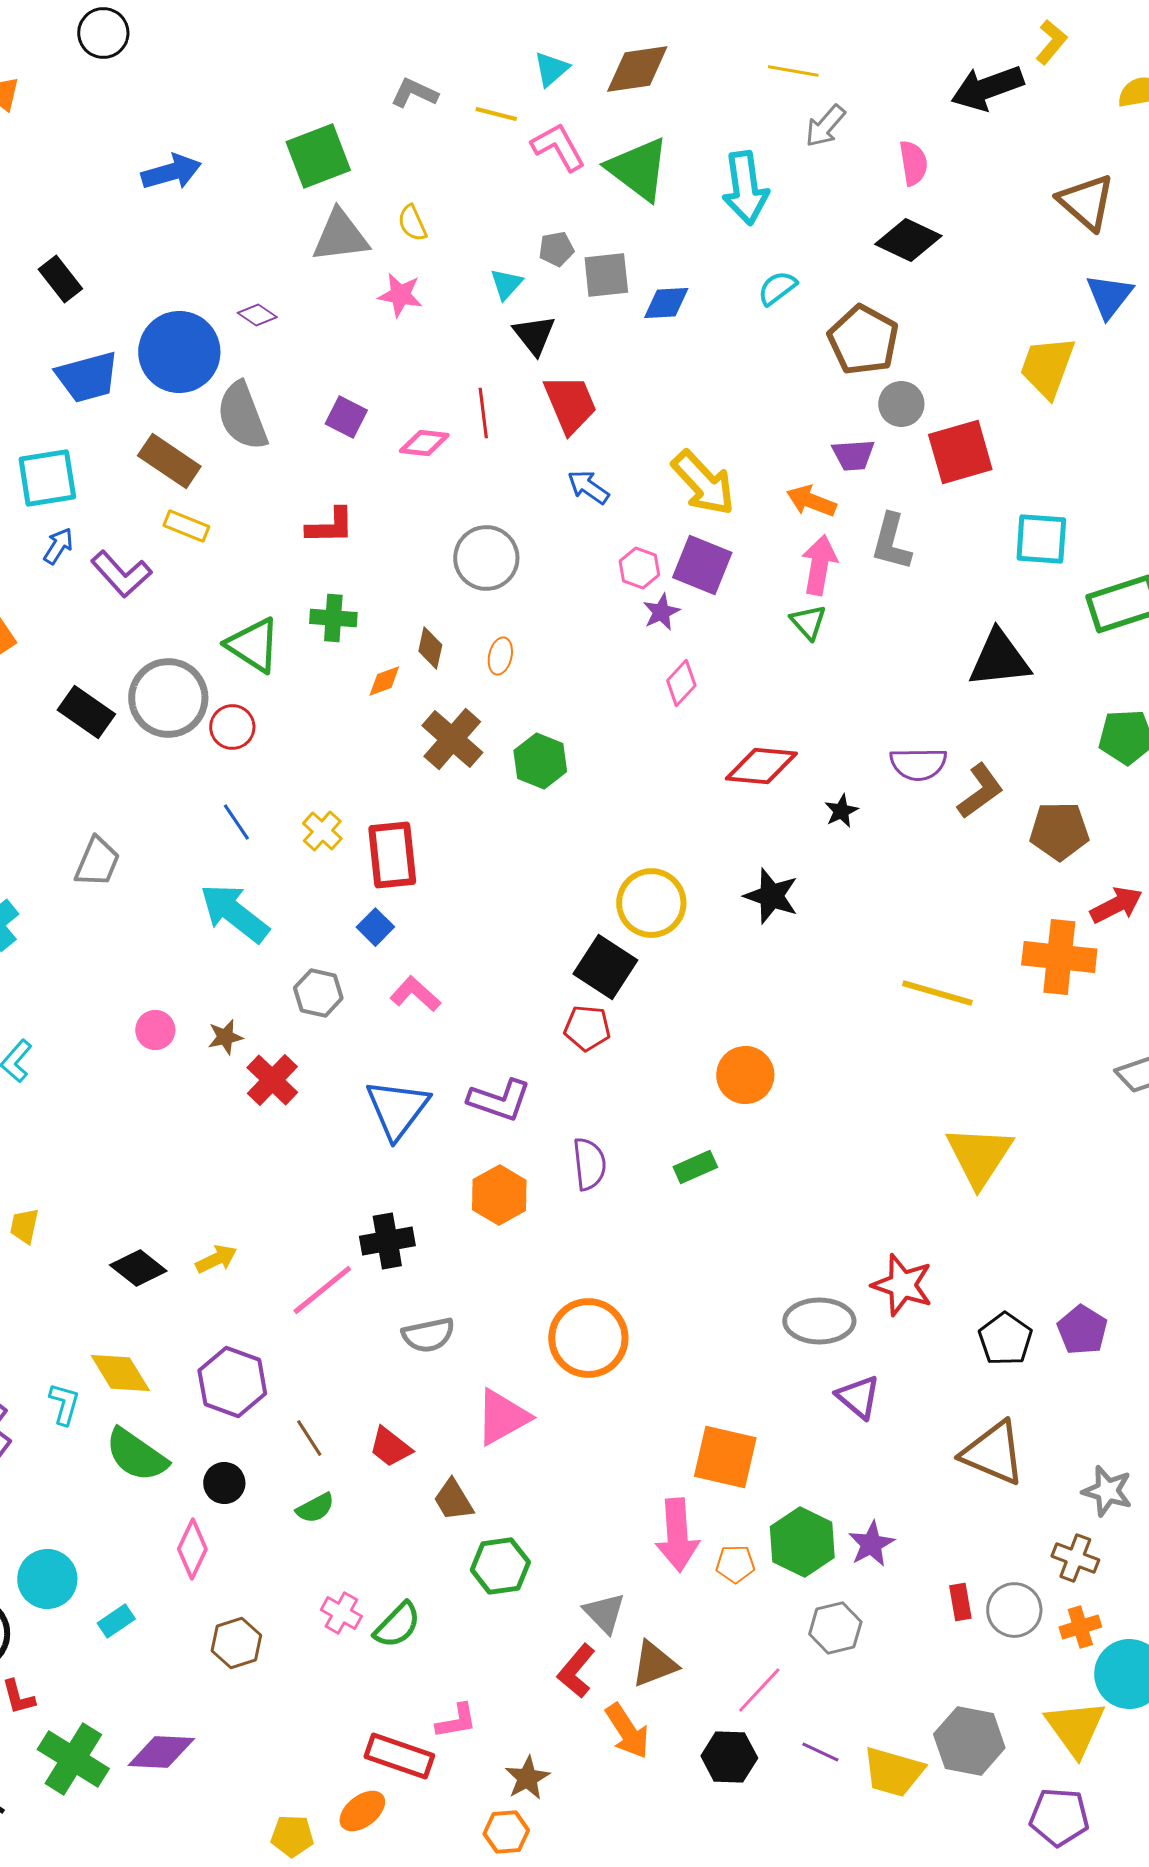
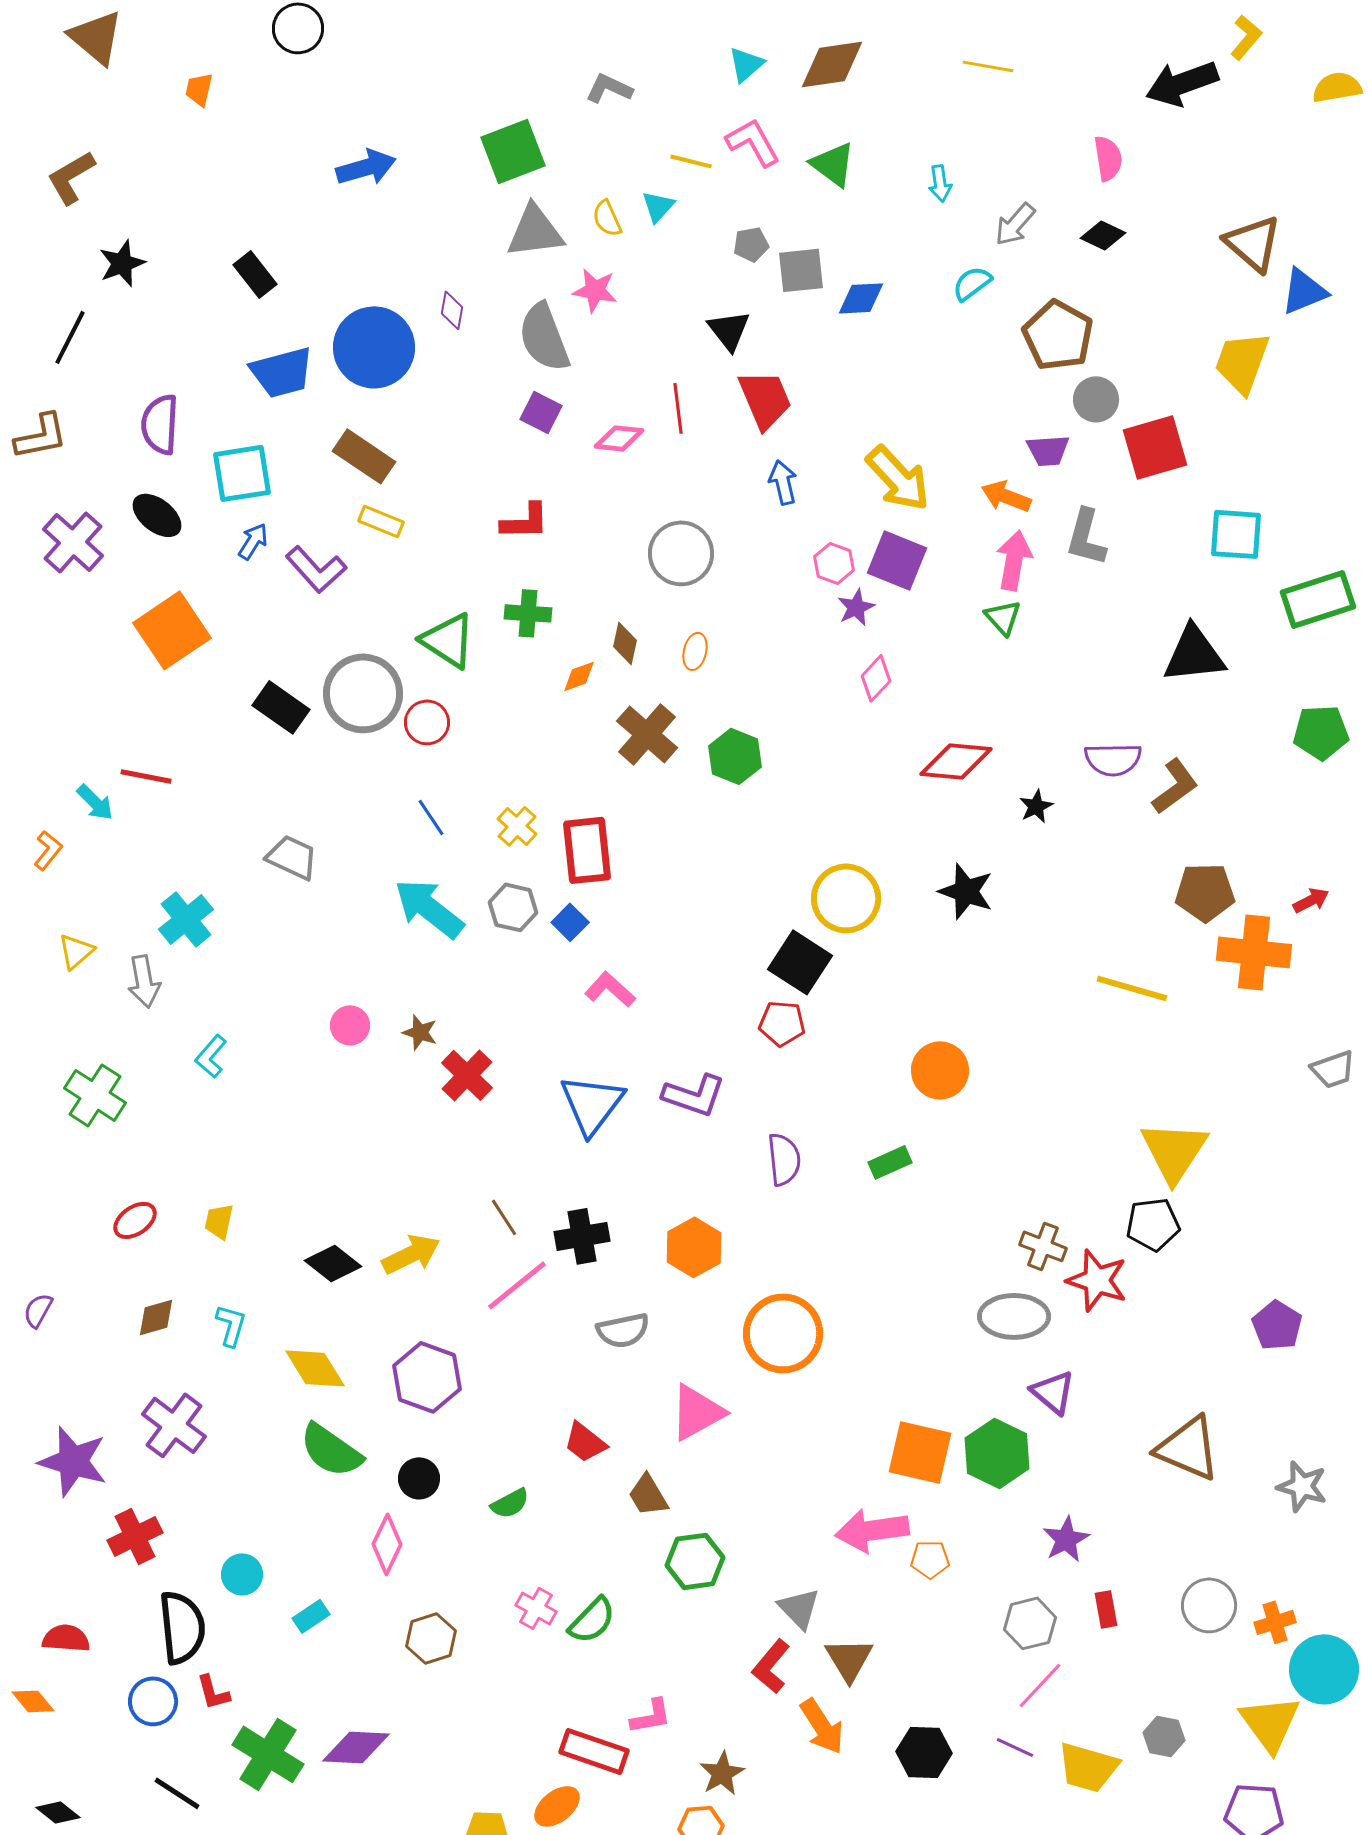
yellow line: (496, 114) -> (691, 161), moved
gray arrow: (825, 126) -> (1015, 224), moved
green triangle: (638, 169) -> (833, 164), size x0.7
cyan arrow: (745, 188) -> (940, 183), size x0.5
brown triangle: (1086, 202) -> (1253, 243), moved
black diamond: (908, 240) -> (1103, 235), size x0.7
cyan triangle: (506, 284) -> (658, 206), moved
blue triangle: (1109, 296) -> (1304, 291), turned 30
purple diamond: (257, 315) -> (452, 310), turned 66
gray semicircle: (242, 416) -> (544, 337), moved
blue arrow: (588, 487) -> (783, 482), turned 42
brown pentagon: (1059, 831) -> (1205, 892), moved
gray trapezoid: (97, 862) -> (292, 857), turned -88
red arrow: (1116, 905) -> (1311, 900), size x0.7
gray hexagon: (318, 993) -> (513, 907), moved
brown star: (225, 1037) -> (420, 1032), turned 30
orange hexagon: (499, 1195) -> (694, 1247), moved
yellow arrow: (216, 1259) -> (411, 1254), size x1.4
black pentagon: (1005, 1339) -> (1153, 1224), moved, turned 30
cyan L-shape: (64, 1404) -> (231, 1325), moved
brown line: (309, 1438) -> (504, 1217), moved
pink arrow: (677, 1535) -> (872, 1530), turned 86
green hexagon: (802, 1542) -> (997, 1453), moved
brown cross: (1075, 1558) -> (1043, 1246), moved
cyan circle: (47, 1579) -> (242, 1574), size x0.7
red rectangle: (960, 1602) -> (1106, 1609), moved
brown triangle: (654, 1664) -> (849, 1659), turned -40
pink line: (759, 1690) -> (1040, 1685), moved
gray hexagon: (969, 1741) -> (1164, 1736), size x0.6

